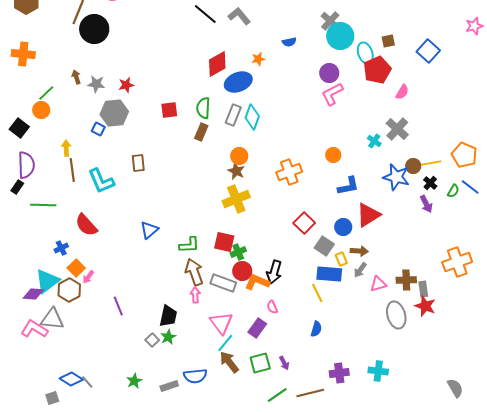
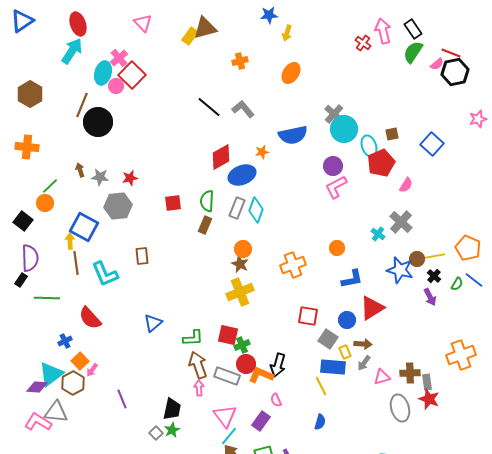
blue semicircle: (289, 42) -> (293, 135), size x2.0
blue square: (98, 129) -> (84, 227), moved, size x2.0
red square: (304, 223) -> (308, 316), turned -35

